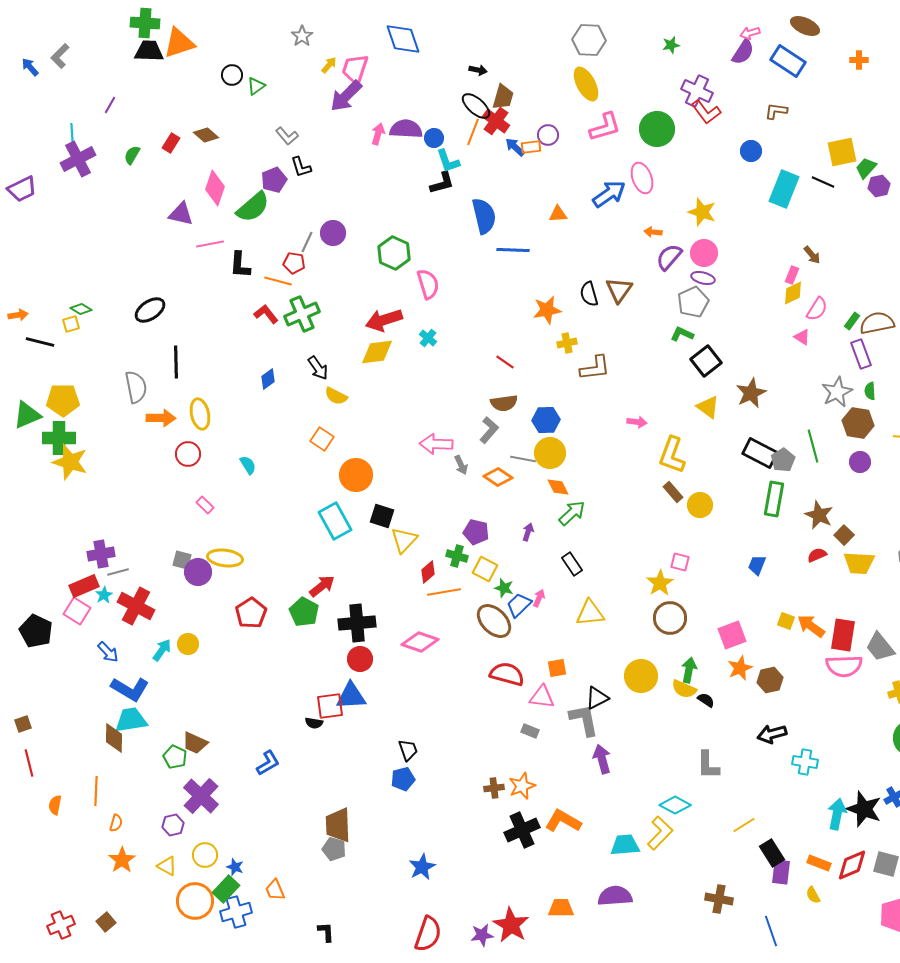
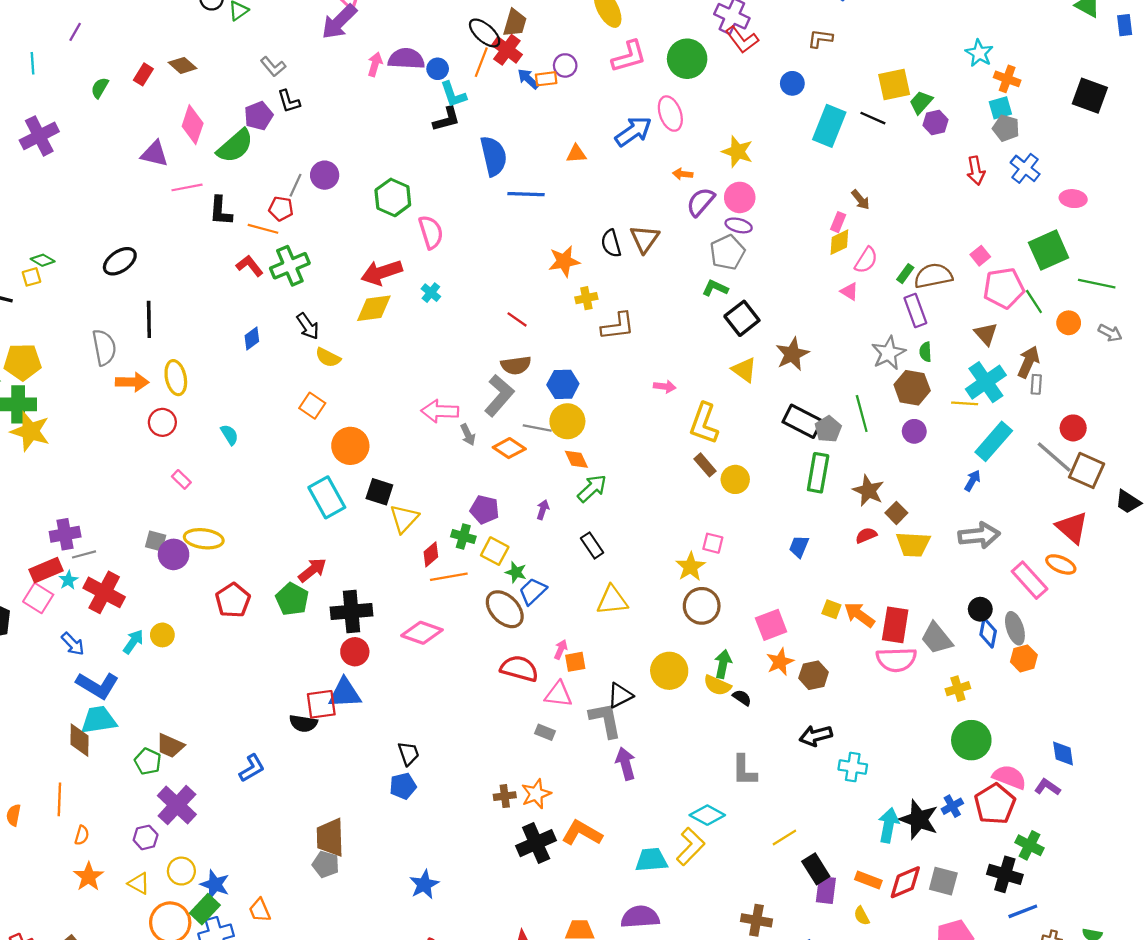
purple cross: (78, 159) -> (39, 136), moved
gray L-shape: (489, 430) -> (499, 396), size x1.4
pink arrow: (539, 598) -> (561, 650), moved
black semicircle: (314, 723) -> (303, 723), size x1.4
blue star: (235, 867) -> (215, 884), size x1.5

